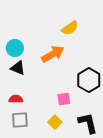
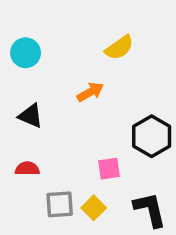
cyan circle: (15, 48) -> (26, 53), moved
orange arrow: (53, 54) -> (90, 92), size x0.7
gray square: (20, 120) -> (60, 204), moved

